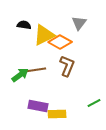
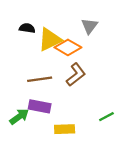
brown L-shape: (67, 66) -> (76, 75), turned 30
green arrow: (20, 75) -> (19, 117), moved
purple rectangle: (38, 106) -> (40, 106), moved

